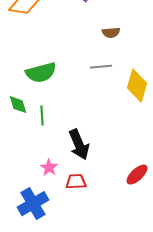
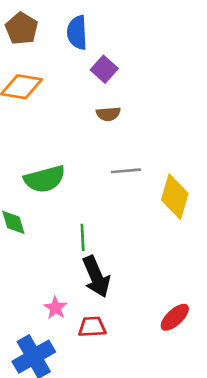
brown semicircle: (111, 33) -> (108, 114), moved
green line: (42, 116) -> (83, 237), moved

